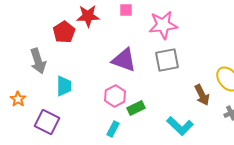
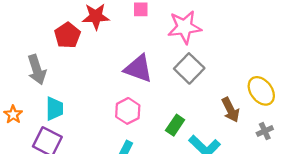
gray square: (167, 60) -> (189, 68), turned -35
cyan trapezoid: (64, 86) -> (54, 109), moved
green rectangle: (136, 108) -> (175, 125), moved, turned -30

